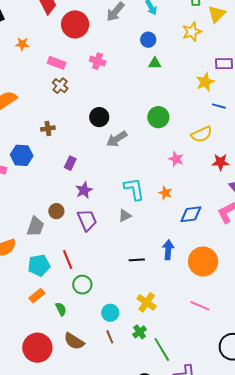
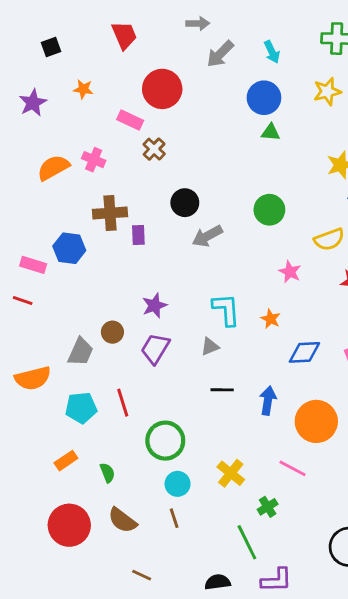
red circle: (75, 24) -> (162, 89), moved
blue circle: (148, 40) -> (264, 98), size x1.5
pink cross: (98, 61) -> (94, 160), moved
brown cross: (60, 86) -> (154, 149), moved
brown cross: (48, 128) -> (110, 213), size x1.6
purple rectangle: (70, 163) -> (138, 235), moved, turned -32
purple trapezoid: (87, 220) -> (155, 349), turned -130
black line: (137, 260) -> (222, 390), moved
green circle: (82, 285) -> (165, 441), moved, size x1.4
orange rectangle: (37, 296) -> (66, 461), moved
pink line: (200, 306) -> (293, 468), moved
green cross: (140, 332) -> (268, 507), moved

